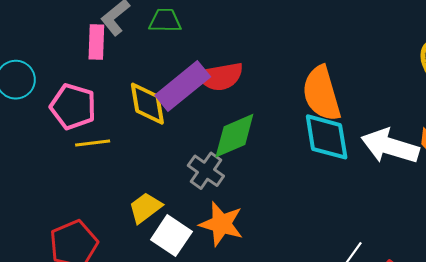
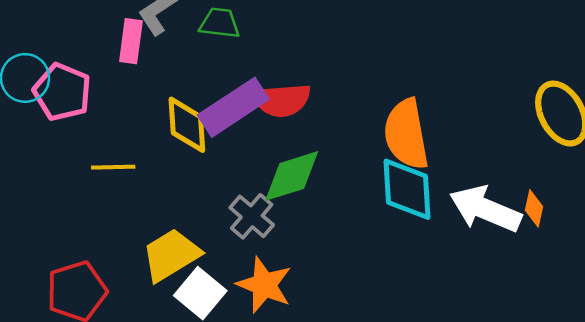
pink pentagon: (73, 107) -> (62, 92), moved
yellow trapezoid: (145, 208) -> (171, 255), size x1.4

